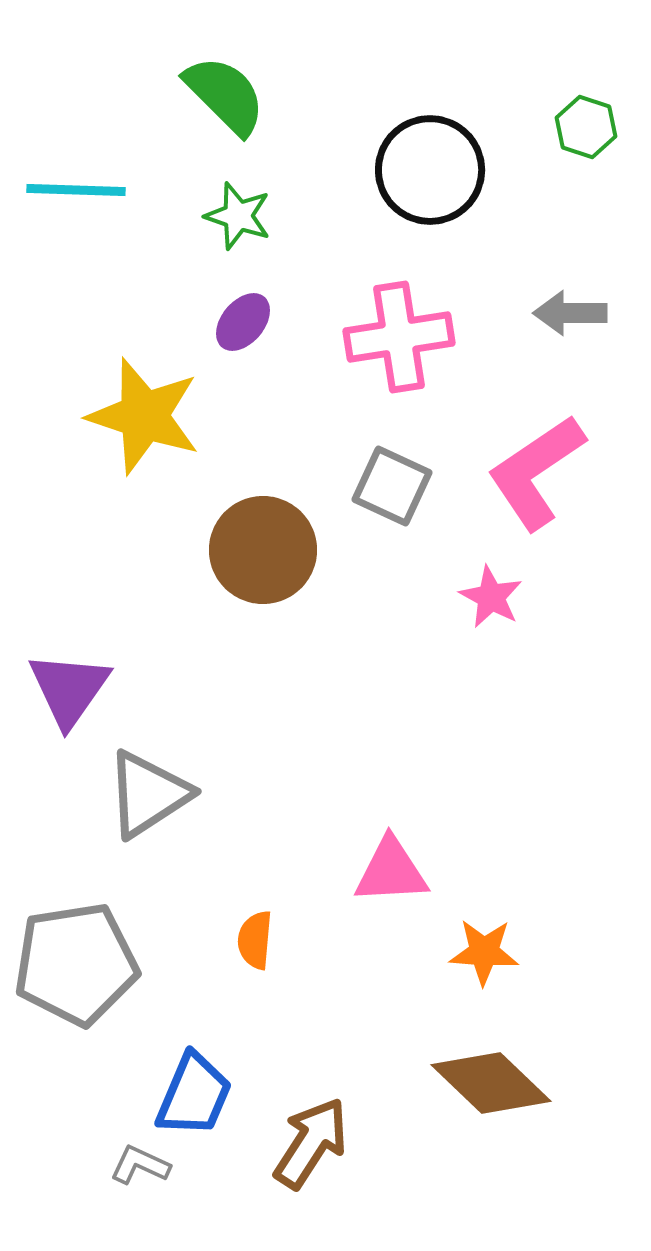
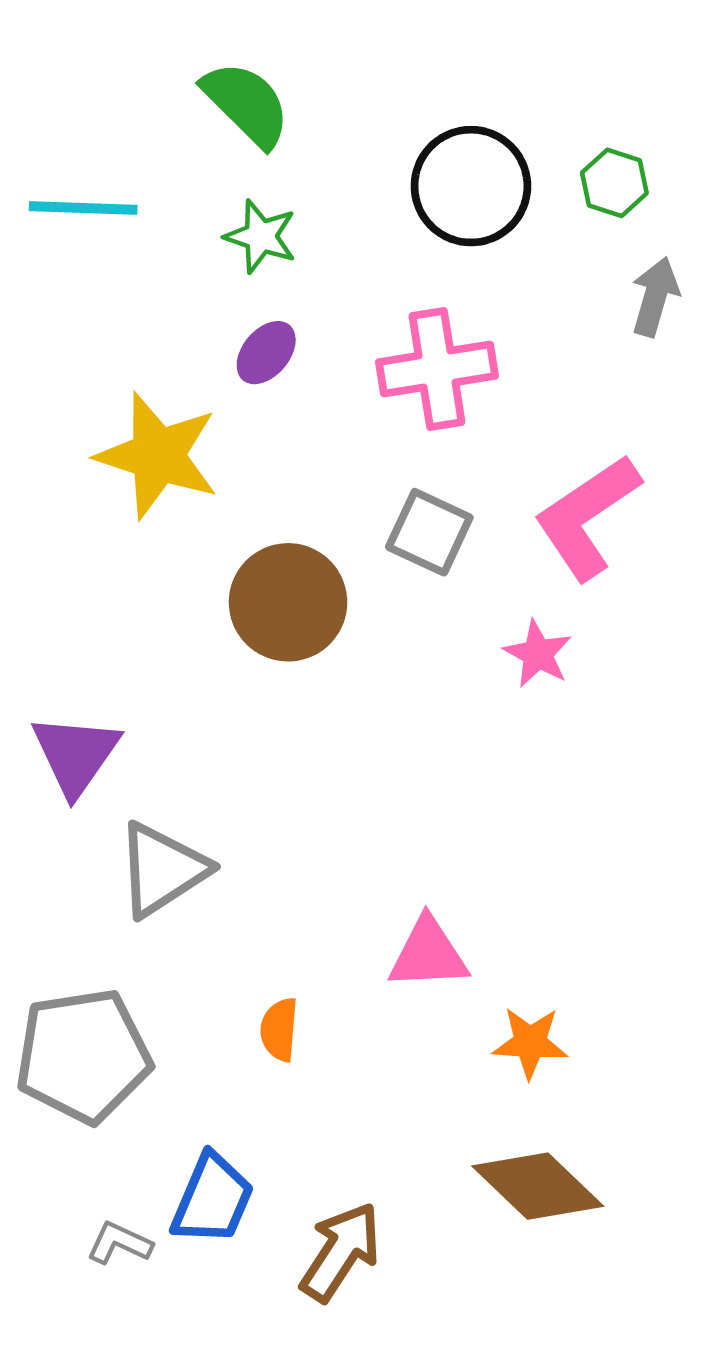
green hexagon: (586, 127) -> (614, 183), moved
gray arrow: (570, 313) -> (655, 297), moved, turned 106
gray L-shape: (140, 1165) -> (119, 1243), moved

